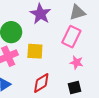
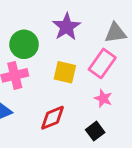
yellow square: (35, 51) -> (65, 72), moved
black square: (75, 88) -> (95, 131), turned -32

